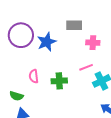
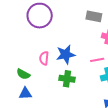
blue star: (47, 42) -> (66, 54), moved
green cross: (59, 81) -> (67, 79), moved

